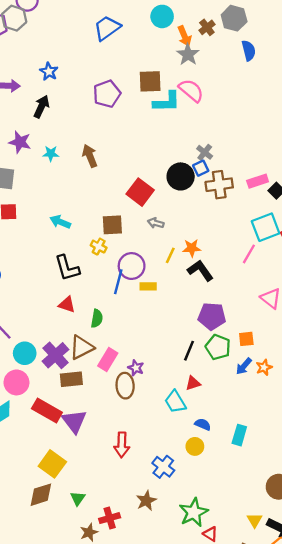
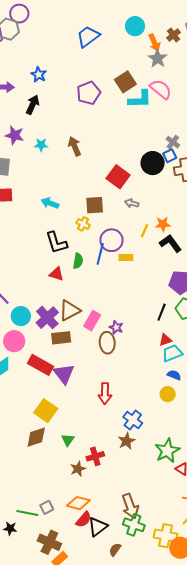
brown square: (150, 81) -> (125, 82), turned -30
green semicircle: (97, 318) -> (78, 261), moved
cyan trapezoid: (175, 402) -> (172, 353), moved, turned 100
blue cross: (163, 467) -> (133, 420), moved

